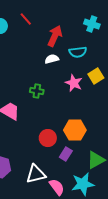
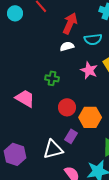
red circle: (48, 138) -> (67, 107), moved
purple rectangle: (66, 154) -> (71, 136), moved
white triangle: (36, 174) -> (53, 149), moved

